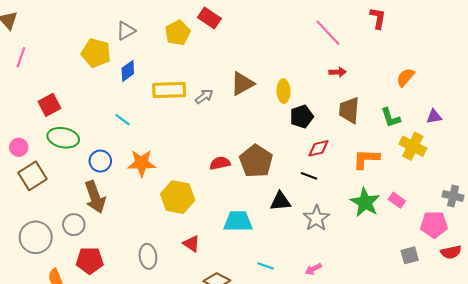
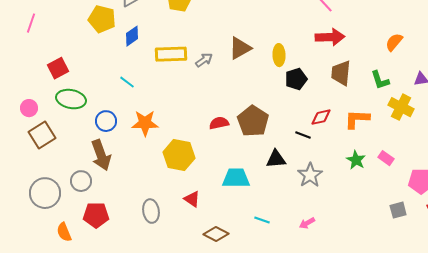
red arrow: (338, 72) -> (330, 37), size x1.8
red diamond: (319, 148) -> (321, 117), moved
green star: (365, 202) -> (356, 160), size x0.7

